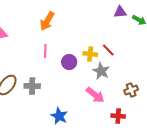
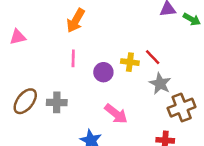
gray star: (101, 71) -> (160, 84), moved
brown cross: (131, 90) -> (182, 108), size x1.5
pink arrow: (95, 95) -> (116, 114), moved

